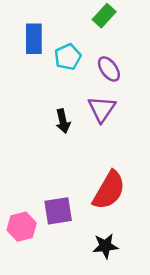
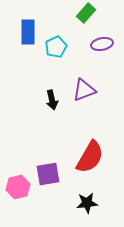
purple ellipse: (109, 69) -> (102, 44), moved, turned -65
purple triangle: (102, 109) -> (84, 90), turned 35

